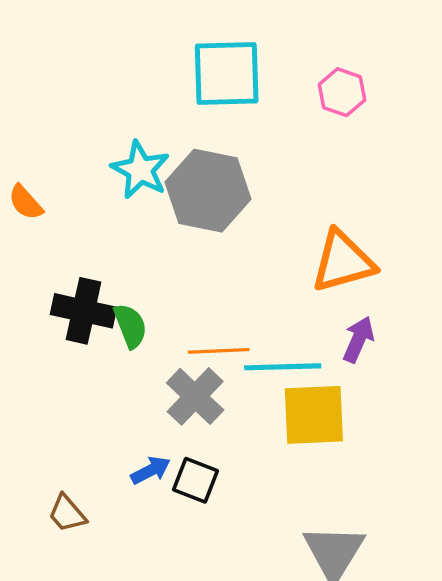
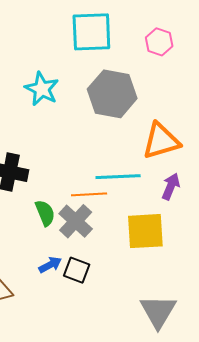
gray hexagon: (208, 191) -> (112, 94), moved
green semicircle: (130, 326) -> (45, 213), moved
cyan line: (283, 367) -> (118, 177), moved

